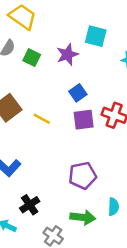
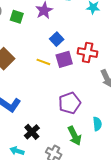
yellow line: (42, 119) -> (43, 62), moved
green arrow: (83, 217) -> (75, 136), turned 66

